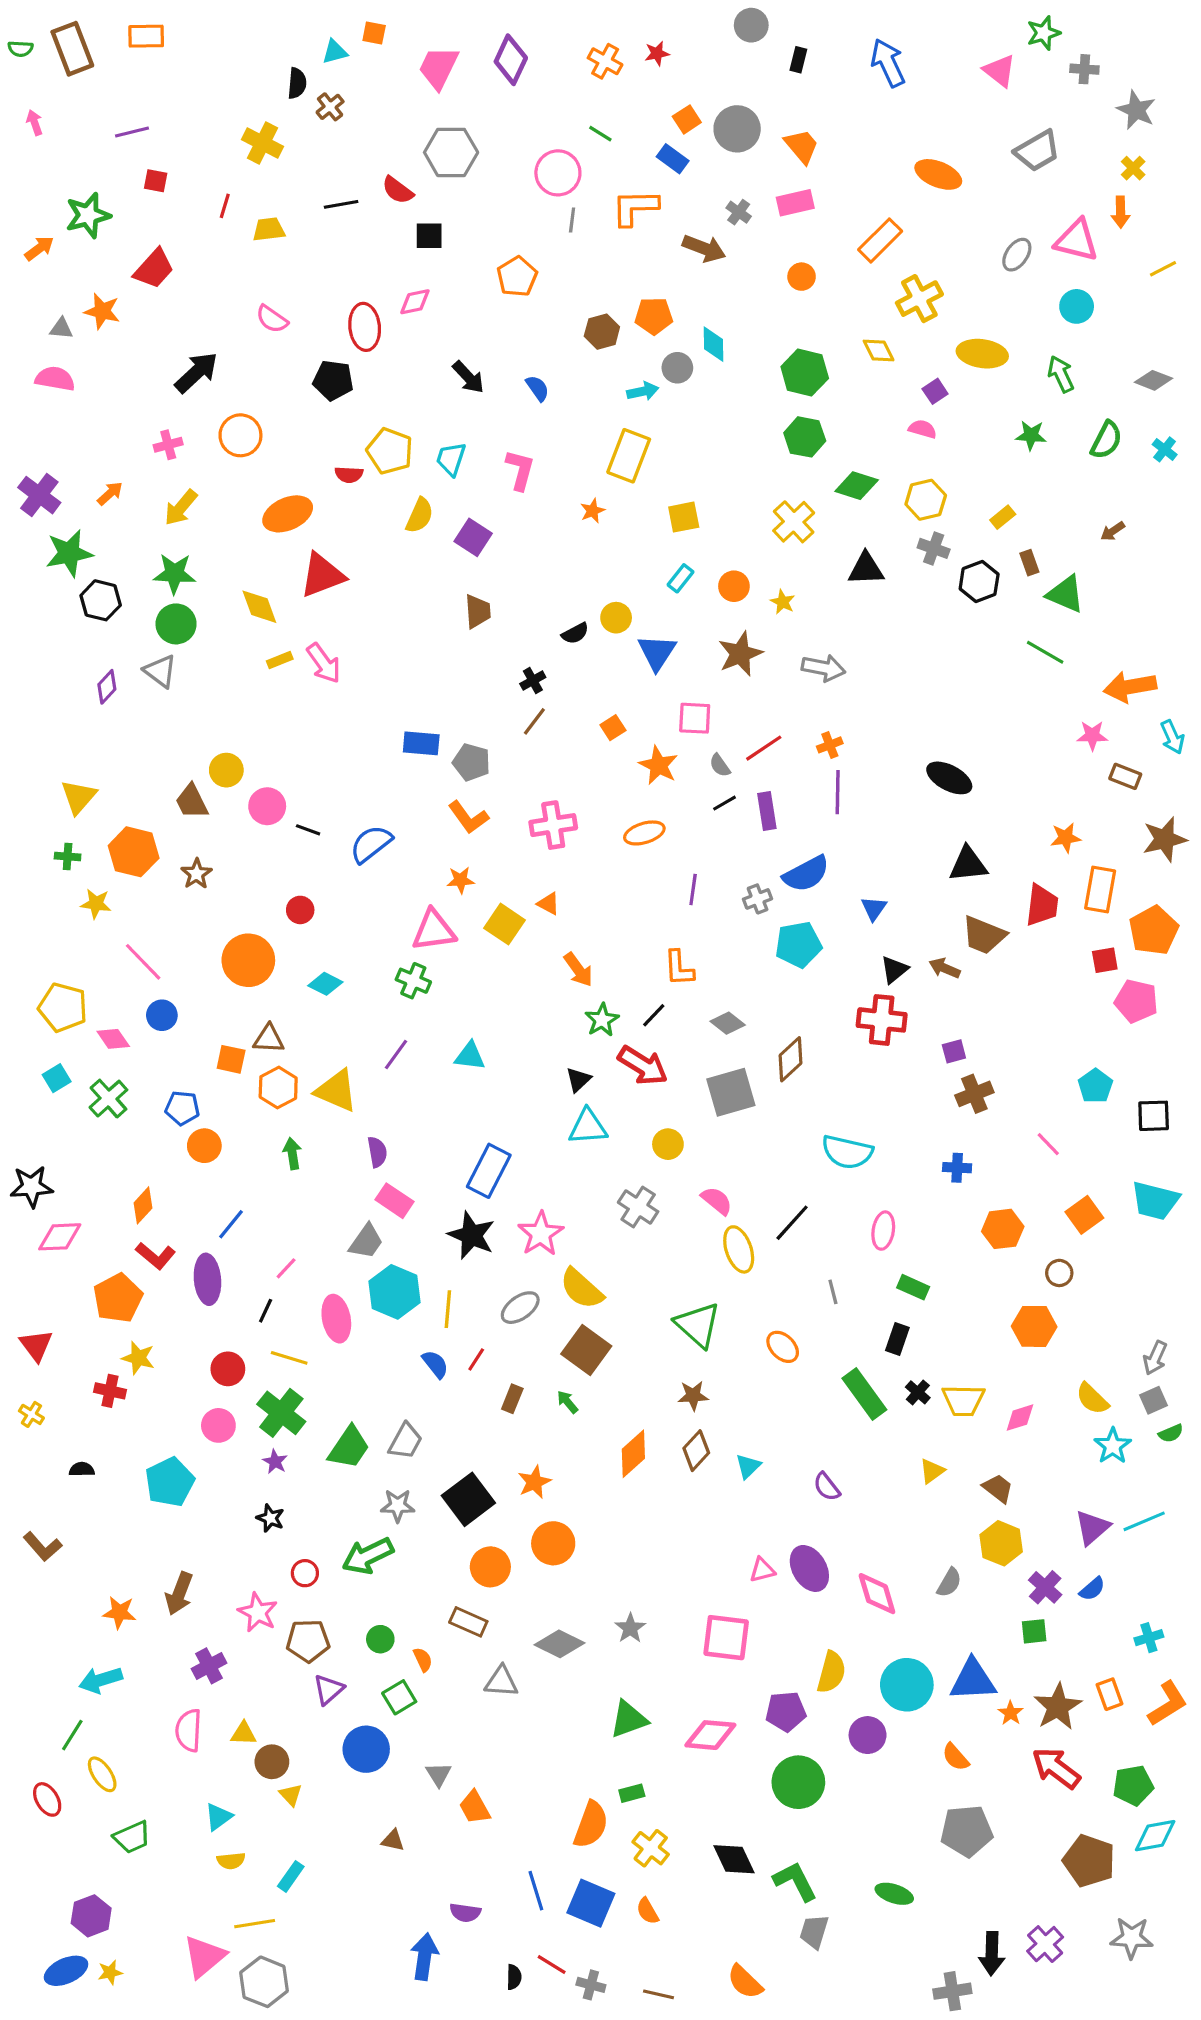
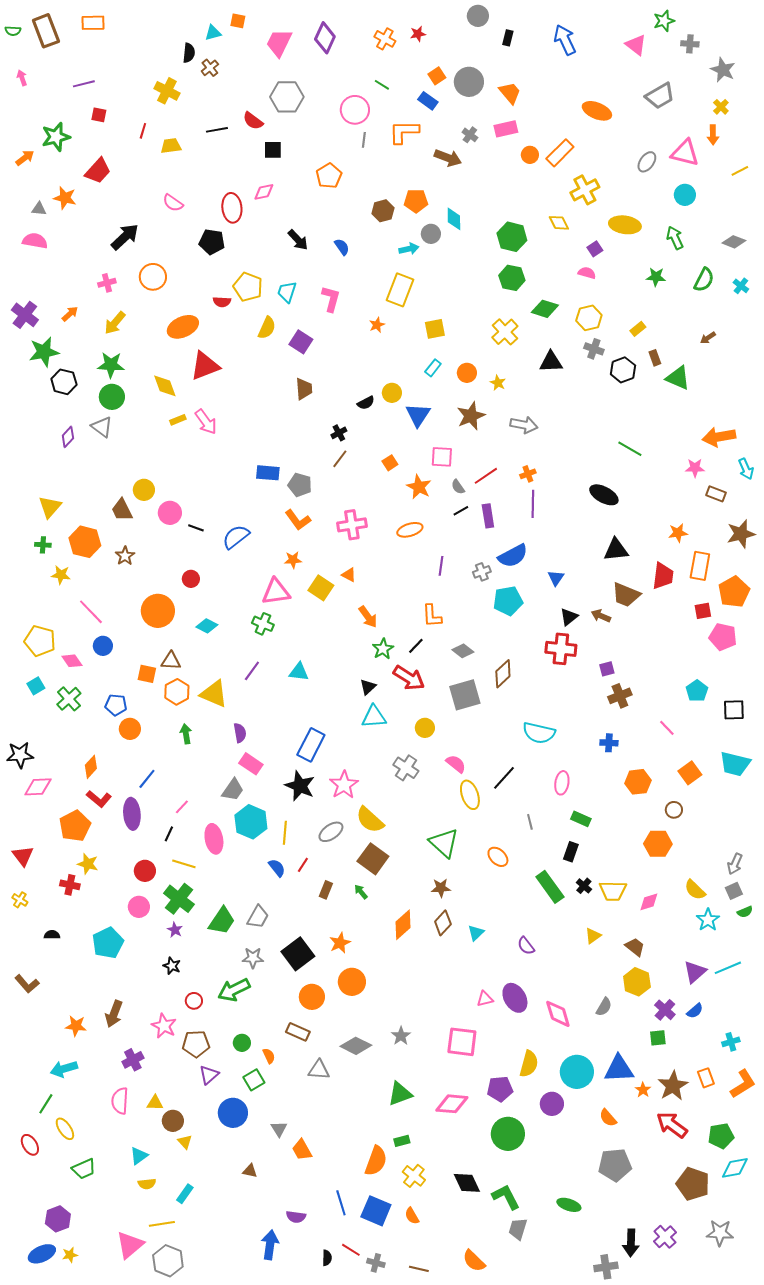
orange circle: (802, 277) -> (530, 155), moved
green line: (1045, 652) -> (630, 449), moved

